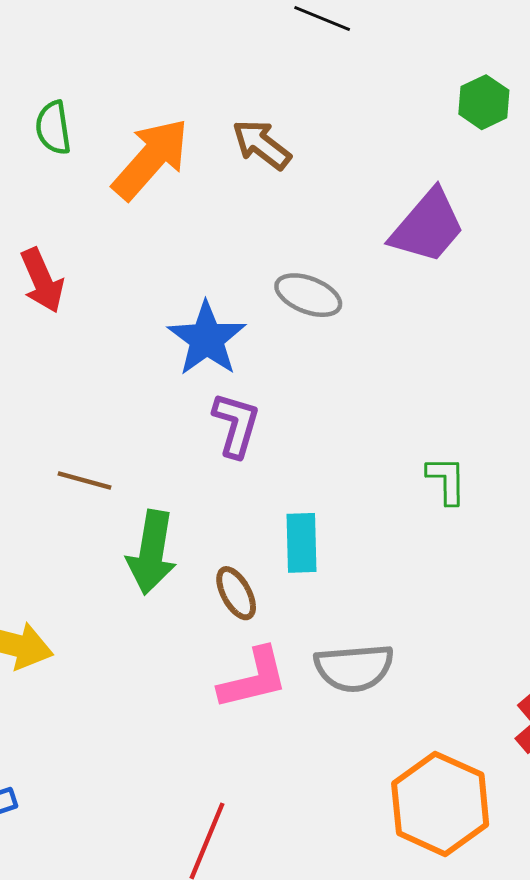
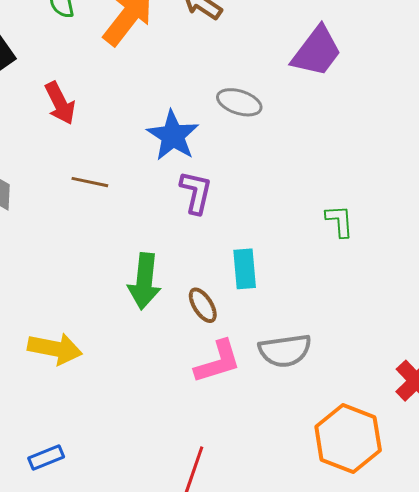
brown line: (84, 481) -> (90, 182), moved

